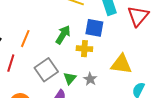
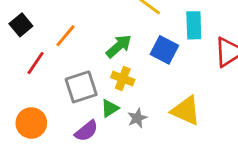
yellow cross: (84, 49) -> (123, 78), moved

